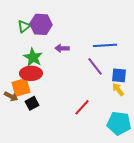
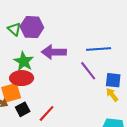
green triangle: (24, 26) -> (14, 29), turned -40
purple arrow: (62, 48) -> (54, 52), size x1.6
red line: (82, 107) -> (47, 113), moved

